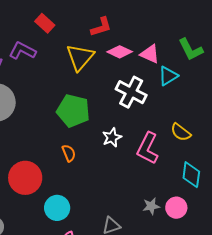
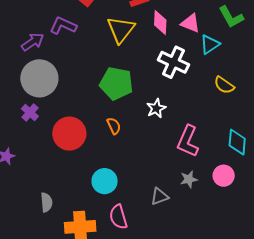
pink diamond: (120, 52) -> (160, 22), turned 70
yellow semicircle: (181, 132) -> (224, 85), moved
pink L-shape: (148, 148) -> (188, 141), moved
red circle: (25, 178) -> (69, 134), moved
gray star: (151, 206) -> (189, 179), moved

